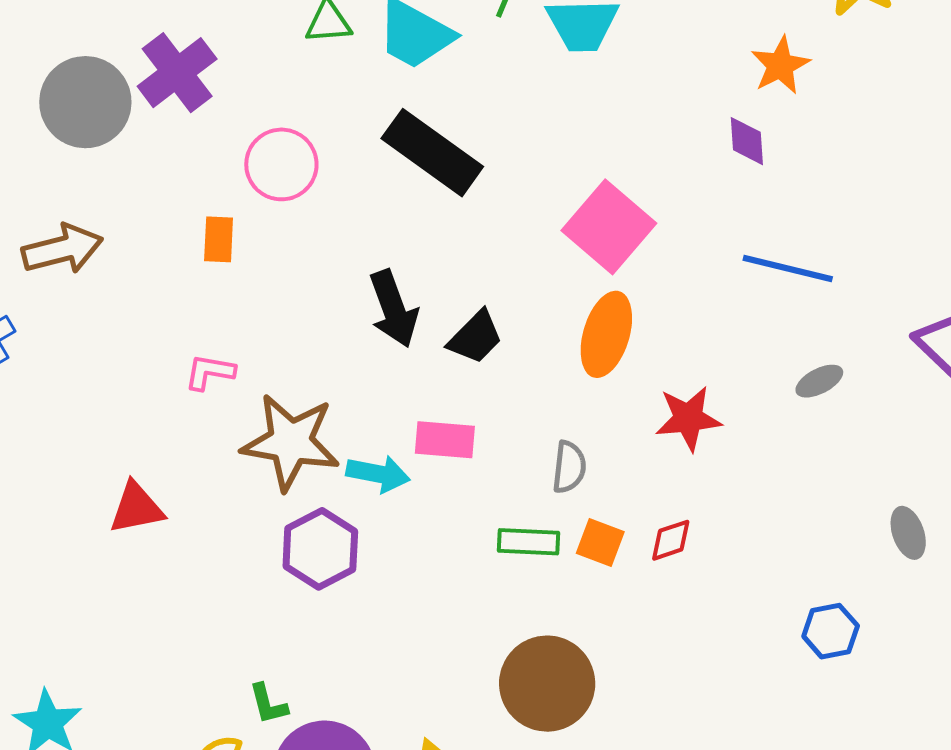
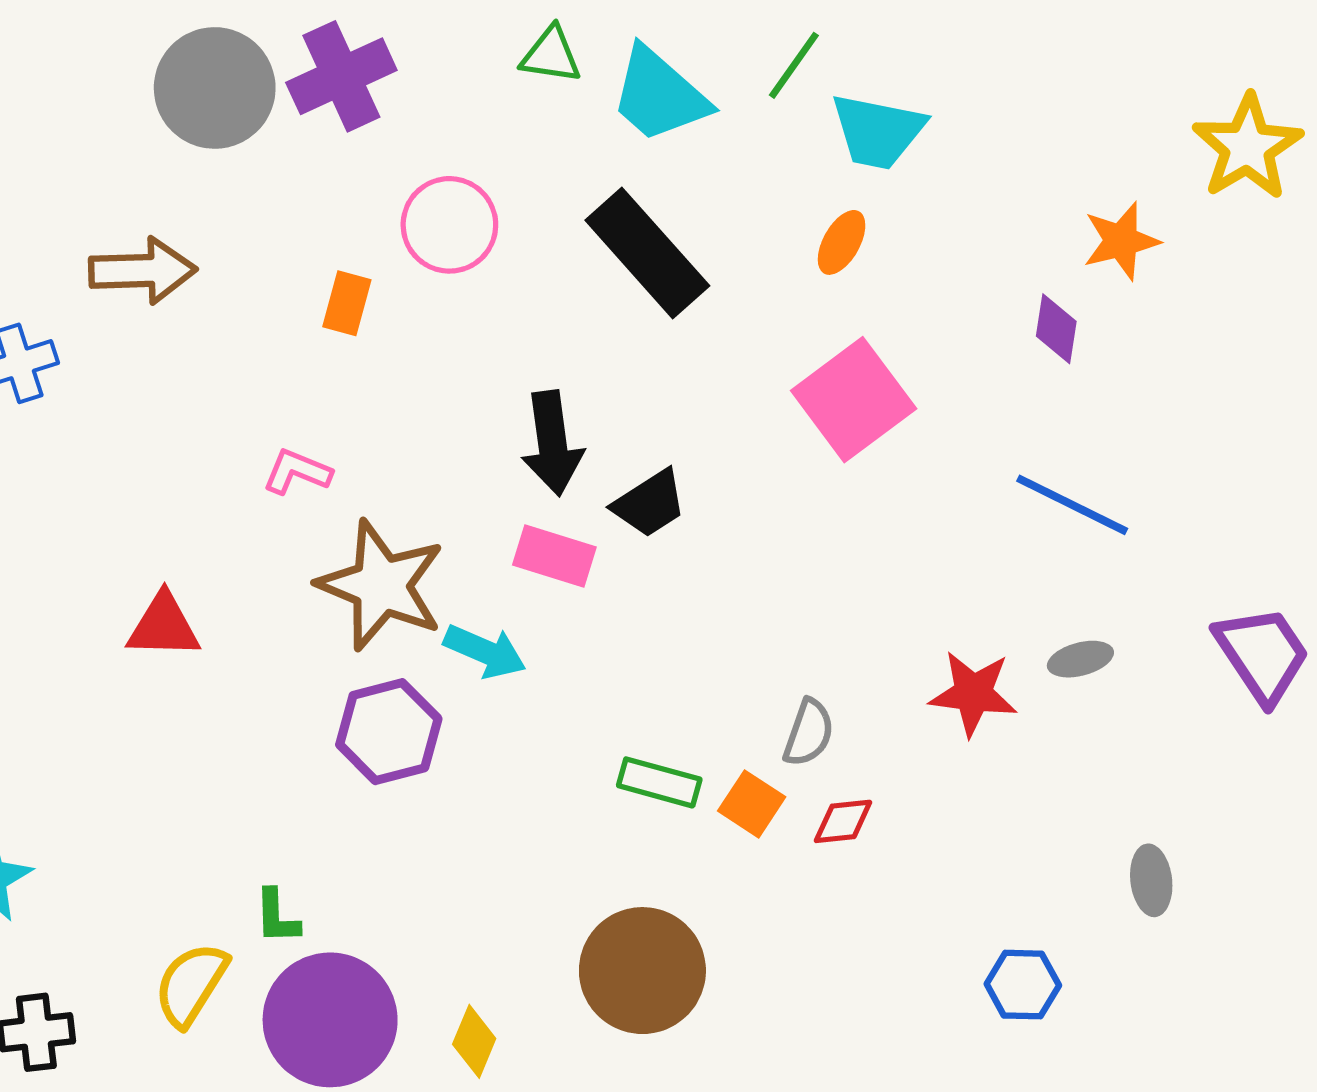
orange ellipse: (606, 334) -> (842, 242), moved, size x0.6
red star: (688, 418) -> (973, 693), moved
pink rectangle: (445, 440) -> (554, 556), moved
gray semicircle: (569, 467) -> (809, 733), moved

